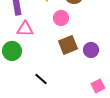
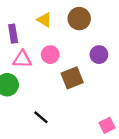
pink circle: (61, 18) -> (50, 55), moved
purple circle: (91, 50) -> (99, 55), moved

